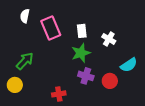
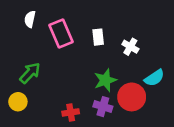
green star: (81, 53) -> (105, 80), moved
purple cross: (86, 76) -> (103, 107), moved
red circle: (110, 81) -> (132, 97), size x1.5

